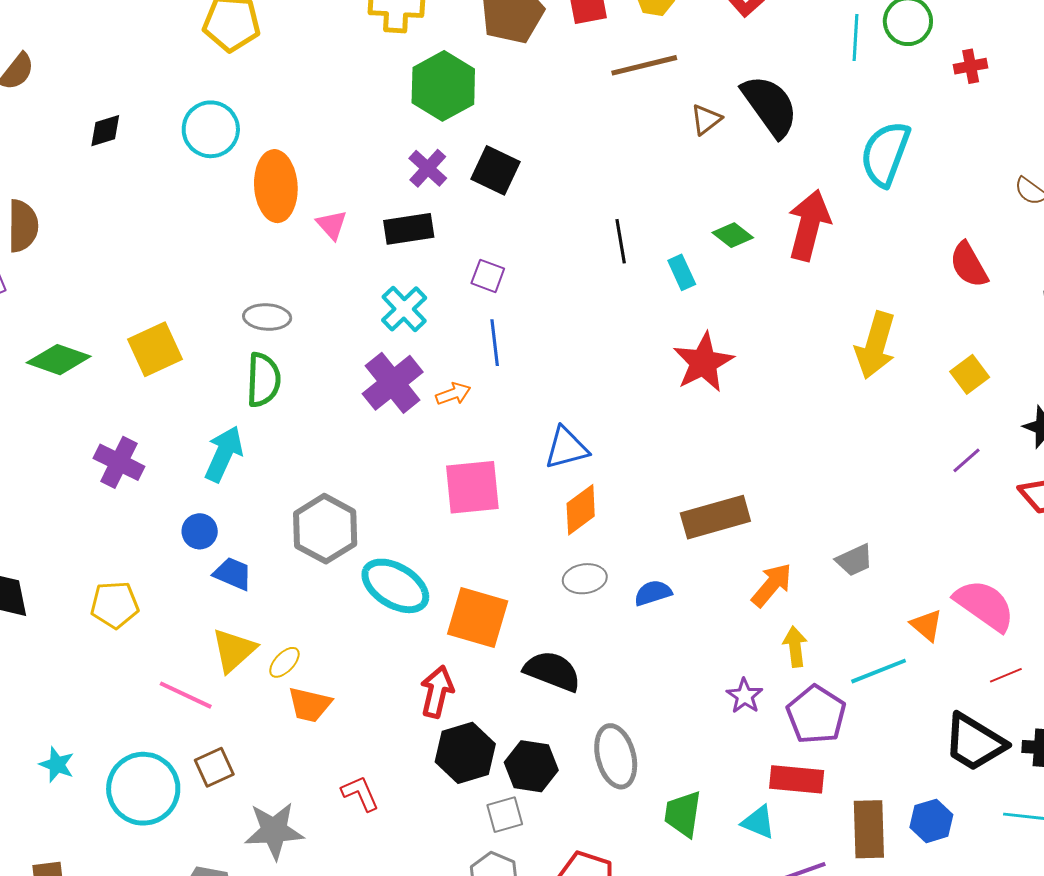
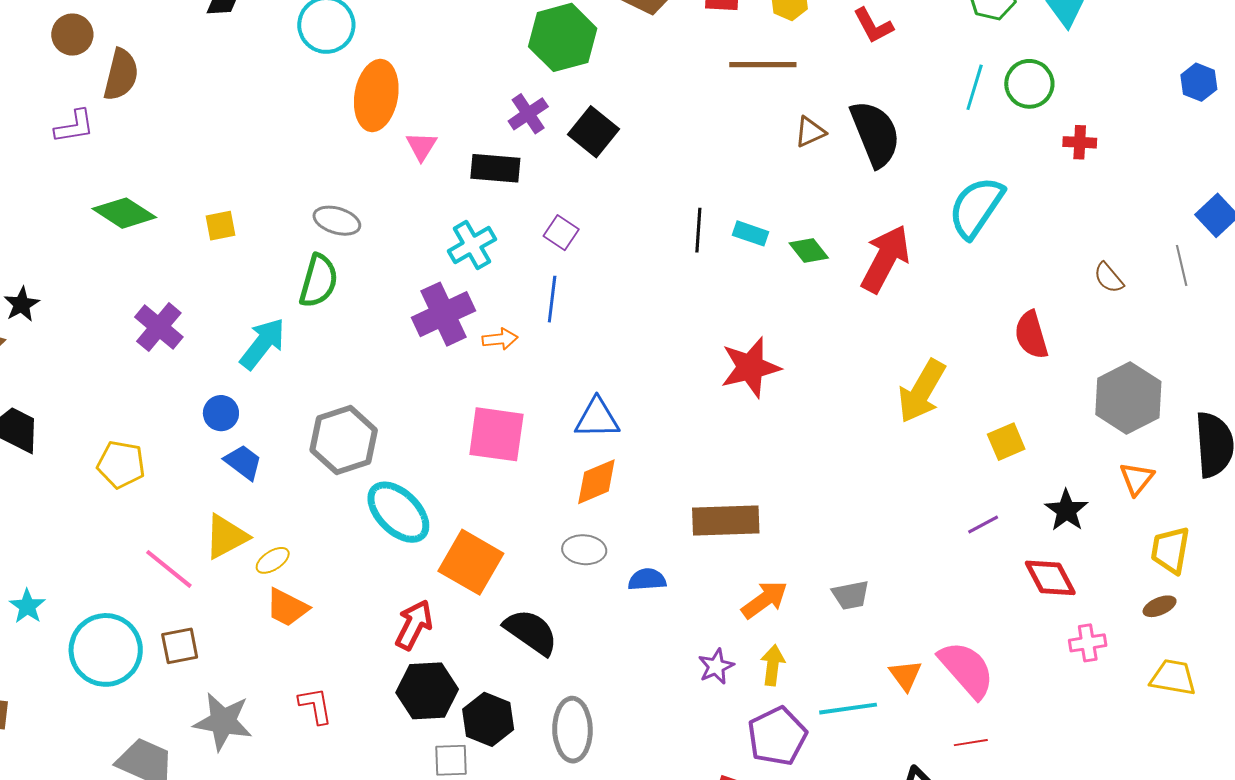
cyan rectangle: (682, 272) -> (750, 233), moved, turned -60
yellow square: (155, 349) -> (220, 226), size x0.6
purple star: (745, 696) -> (716, 666), moved

